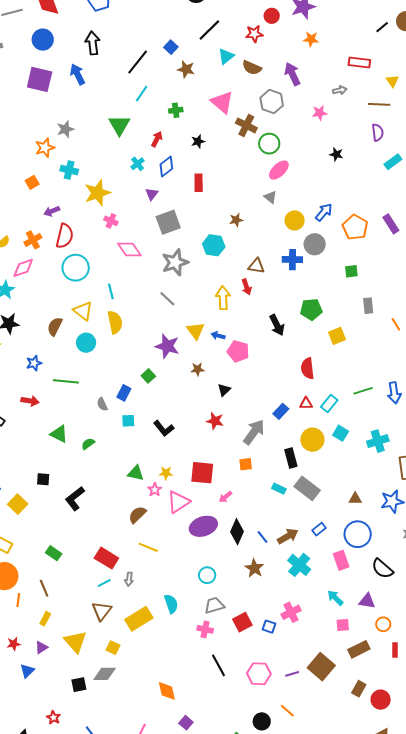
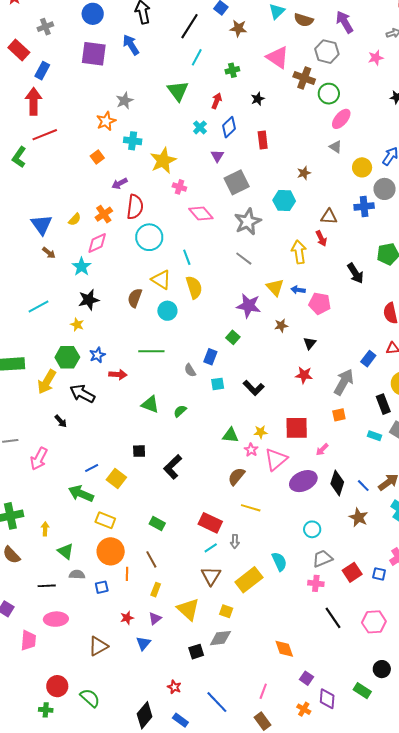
blue star: (34, 363) -> (97, 355), moved

